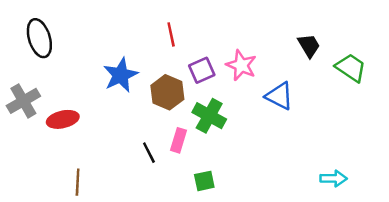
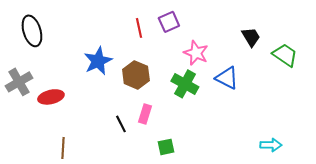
purple square: (202, 70) -> (169, 22), moved
green cross: (209, 116) -> (185, 84), moved

